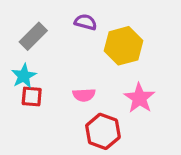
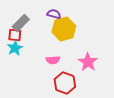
yellow hexagon: (124, 46) -> (64, 29), moved
red square: (32, 97) -> (15, 35), moved

